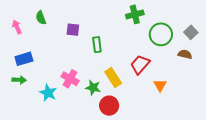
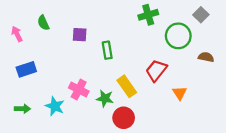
gray square: (191, 32) -> (201, 15), moved
green arrow: (19, 80) -> (22, 109), moved

